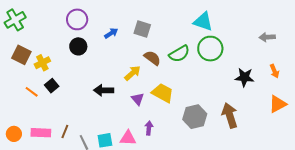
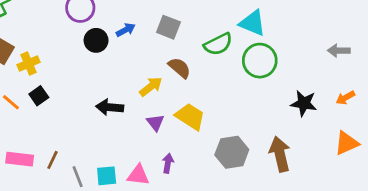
black circle: (78, 46) -> (96, 40), moved
green semicircle: (179, 54) -> (218, 44), moved
orange arrow: (274, 71) -> (345, 98), turned 80

